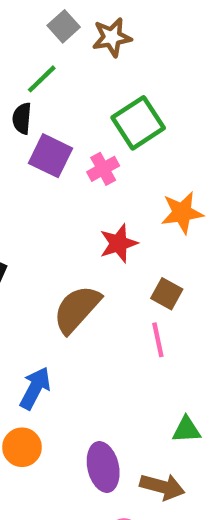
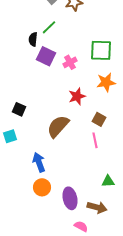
green line: (42, 79) -> (49, 27), moved
green square: (138, 123) -> (101, 50), moved, turned 35
blue arrow: (35, 388) -> (39, 162), turned -48
orange circle: (22, 447) -> (42, 187), moved

